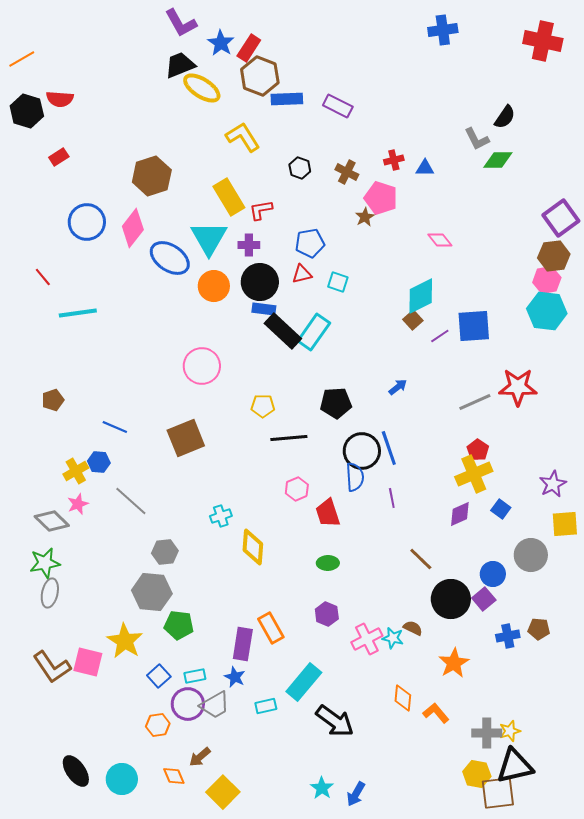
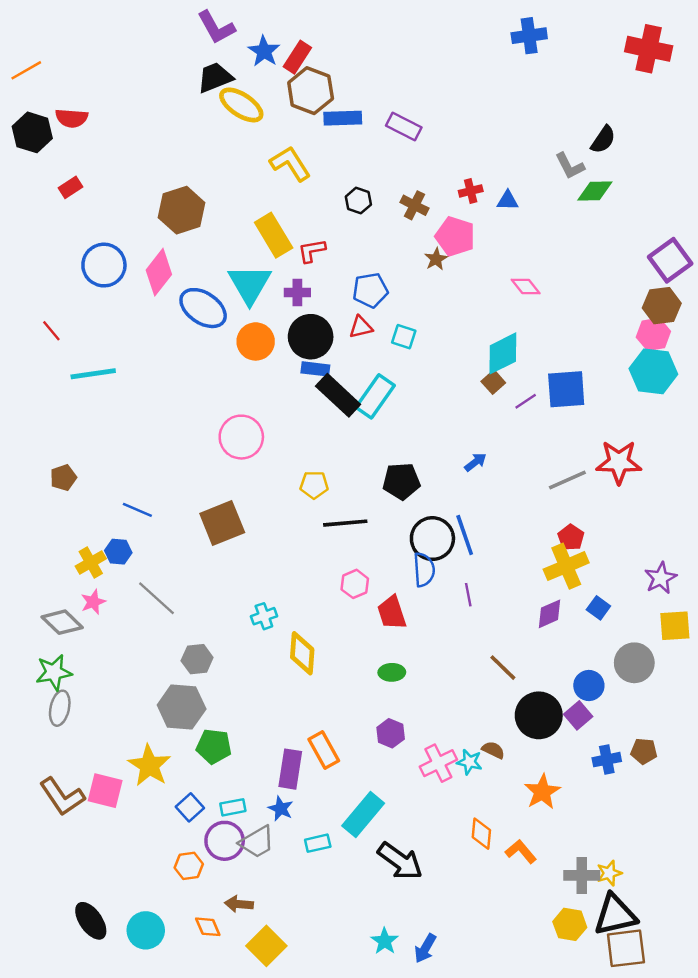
brown arrow: (200, 757) -> (239, 904), turned 45
brown square: (498, 793) -> (626, 948), moved

